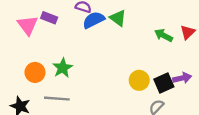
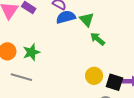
green arrow: (164, 35) -> (97, 39), moved
black square: (164, 83) -> (114, 82), turned 30

